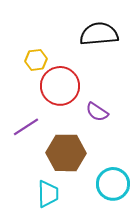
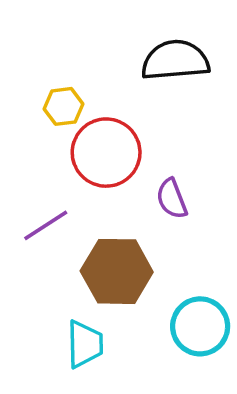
purple semicircle: (97, 112) -> (172, 199), turned 35

